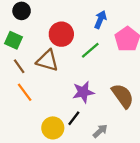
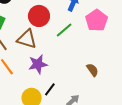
purple star: (83, 92) -> (38, 64), moved
brown semicircle: (123, 96) -> (92, 70), size x0.6

